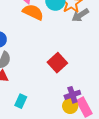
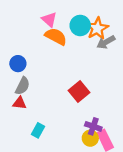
purple cross: (72, 95) -> (93, 126), turned 35

